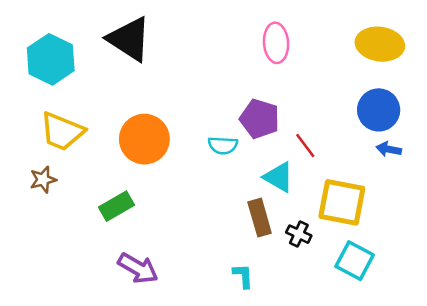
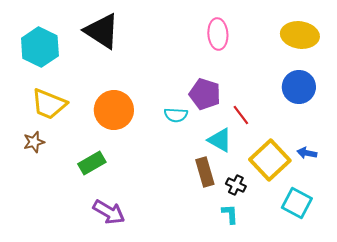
blue arrow: (389, 149) -> (307, 153), moved
yellow square: (342, 202) -> (270, 160), turned 36
cyan square: (355, 261) -> (297, 203), moved
cyan L-shape: (243, 276) -> (230, 214), moved

